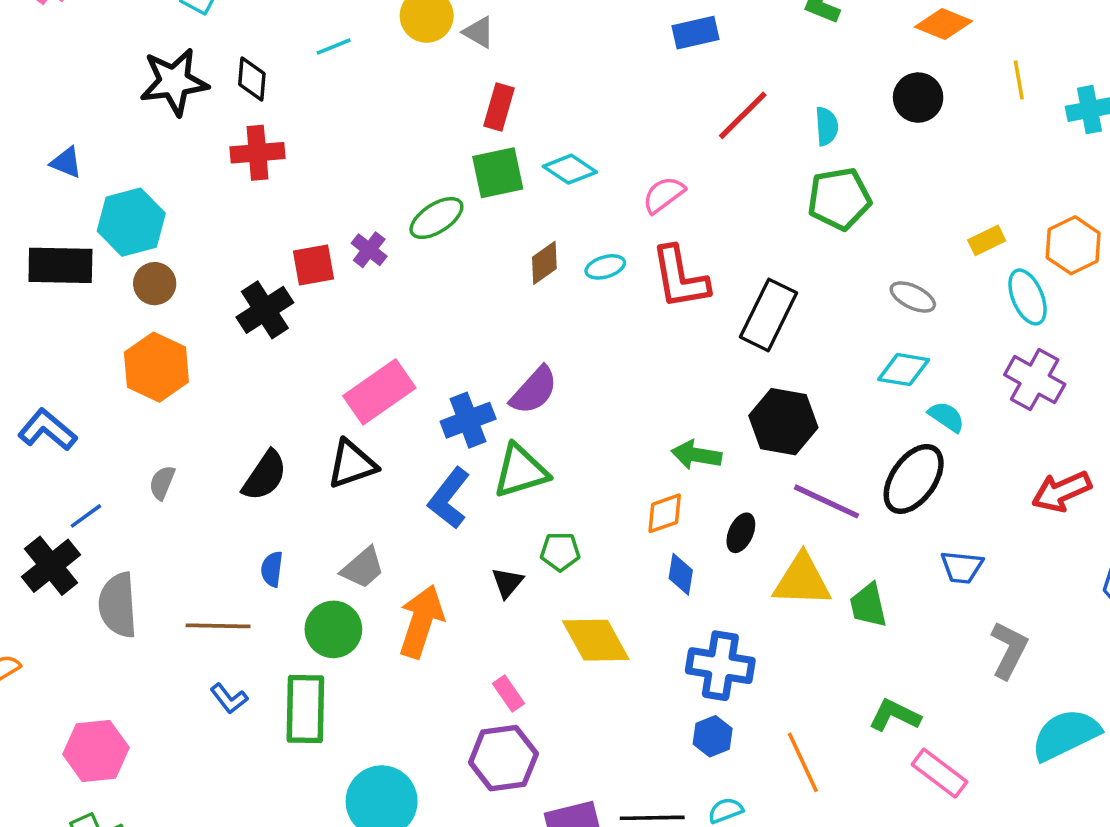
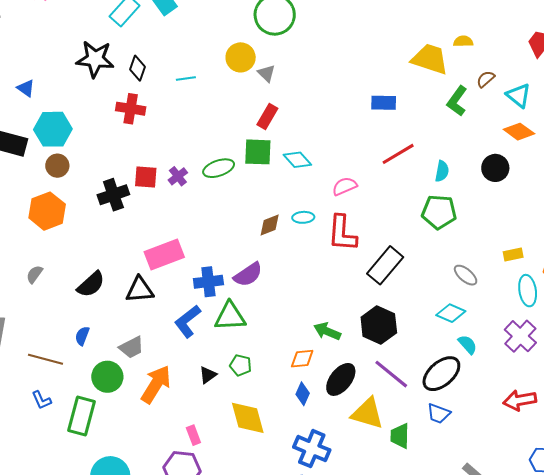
cyan line: (334, 47) -> (186, 79), moved
brown diamond: (544, 263) -> (270, 225), moved
black ellipse: (741, 533) -> (341, 379), size x1.6
blue trapezoid: (962, 567) -> (439, 414), moved

